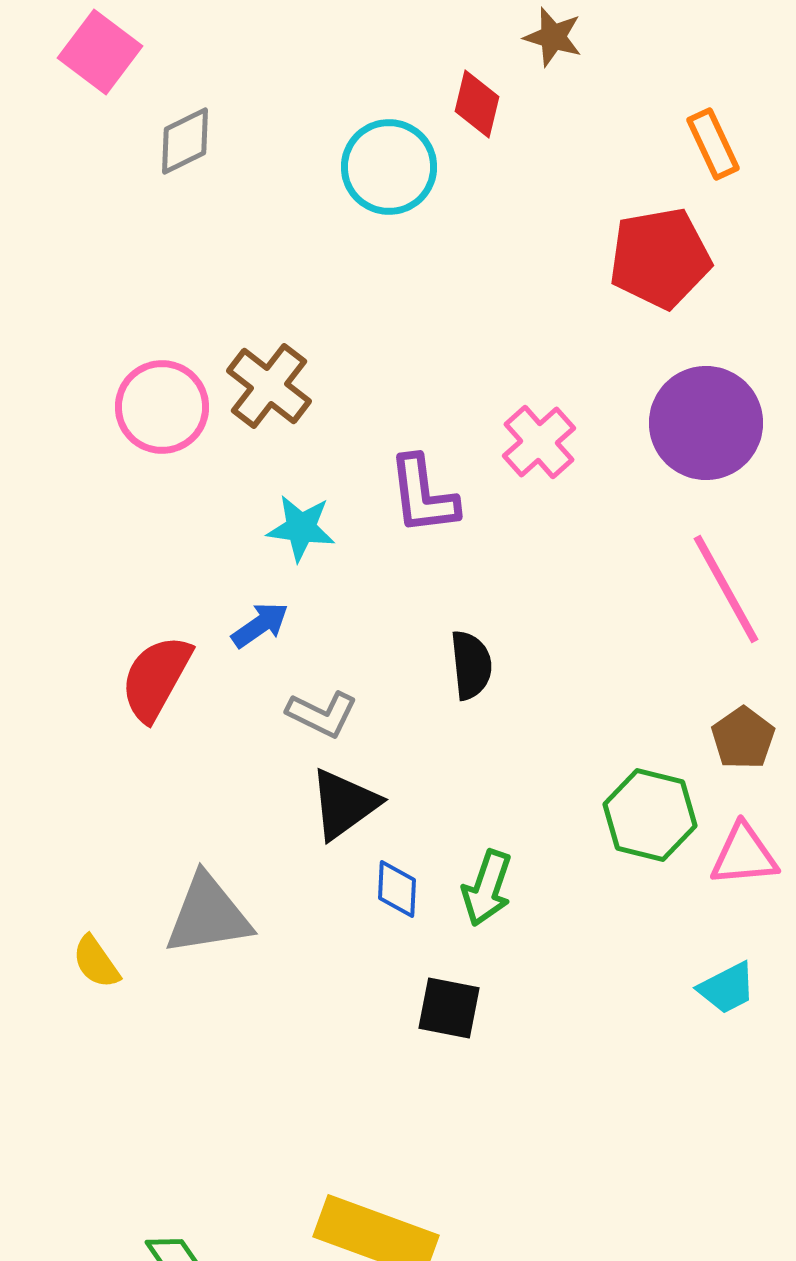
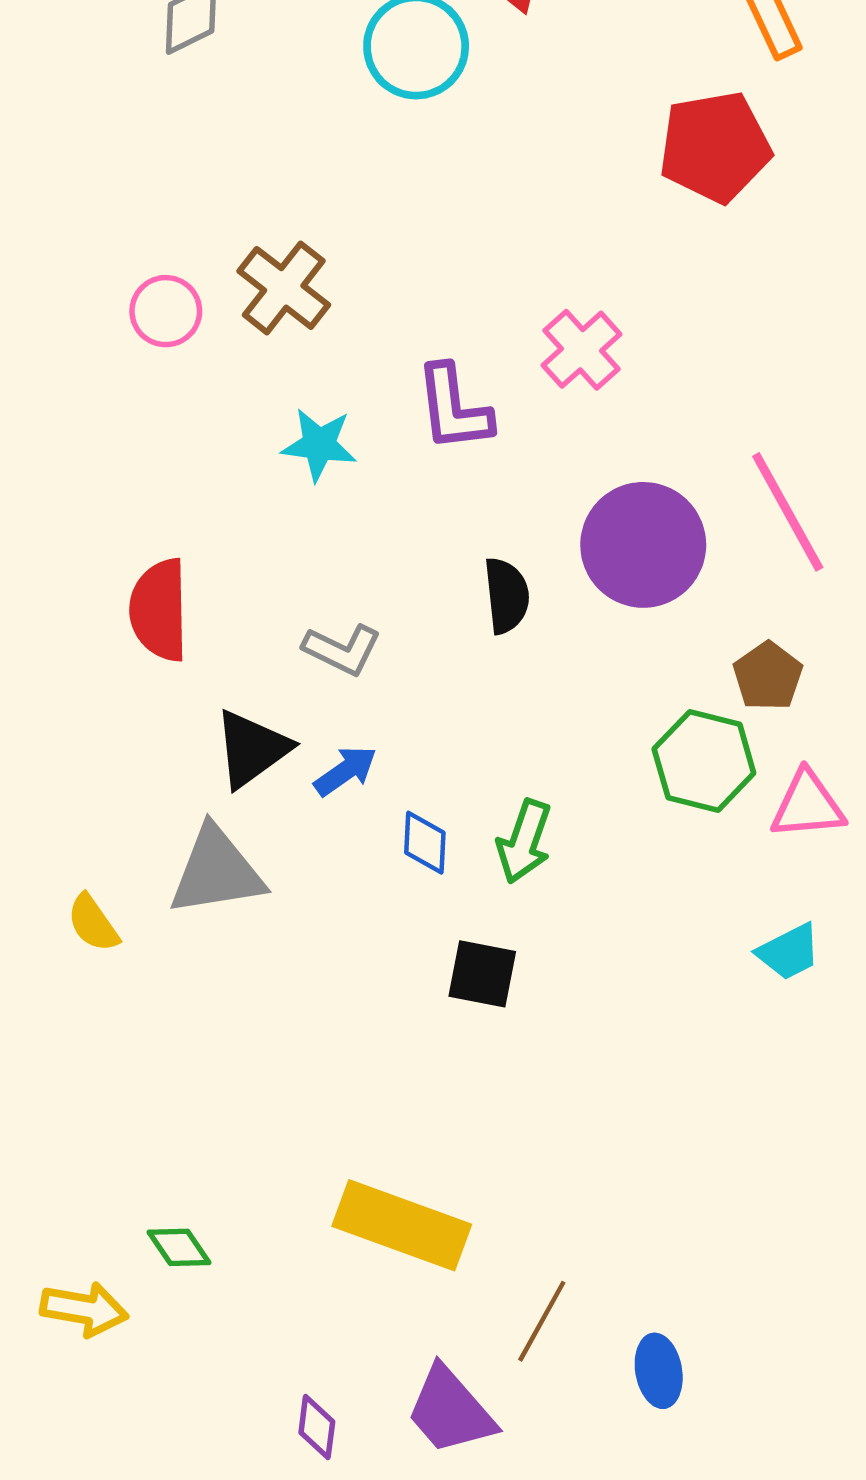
pink circle: (162, 407) -> (166, 311), size x0.7
purple circle: (706, 423) -> (643, 545), moved
blue arrow: (260, 625) -> (346, 771), moved
red semicircle: (156, 678) -> (159, 610), turned -30
brown pentagon: (743, 738) -> (768, 676), moved
black triangle: (344, 804) -> (252, 749), moved

